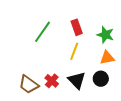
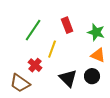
yellow line: (74, 51) -> (52, 49), moved
orange triangle: (107, 58) -> (98, 55), turned 35
red cross: (52, 81) -> (35, 65), moved

